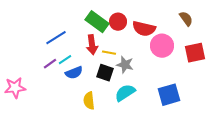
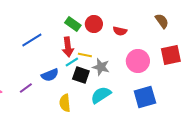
green rectangle: (97, 22) -> (73, 24), size x0.7
red semicircle: (144, 29) -> (120, 31), size x0.6
pink circle: (162, 46) -> (138, 61), moved
cyan line: (65, 60) -> (72, 62), moved
purple line: (50, 64) -> (26, 88), moved

